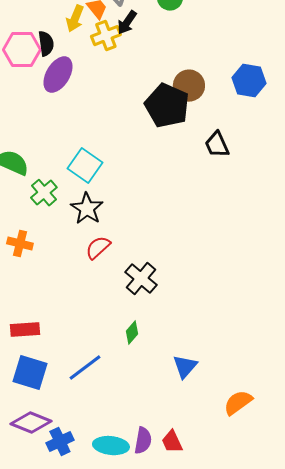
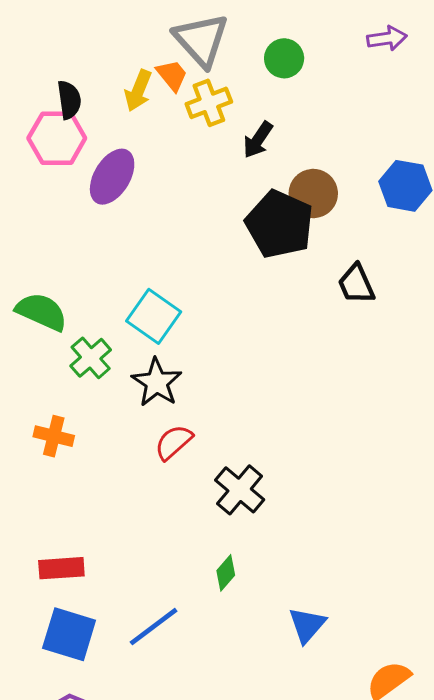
black arrow: (127, 23) -> (258, 140), moved
yellow cross: (106, 36) -> (209, 103), moved
black semicircle: (46, 44) -> (69, 100), moved

